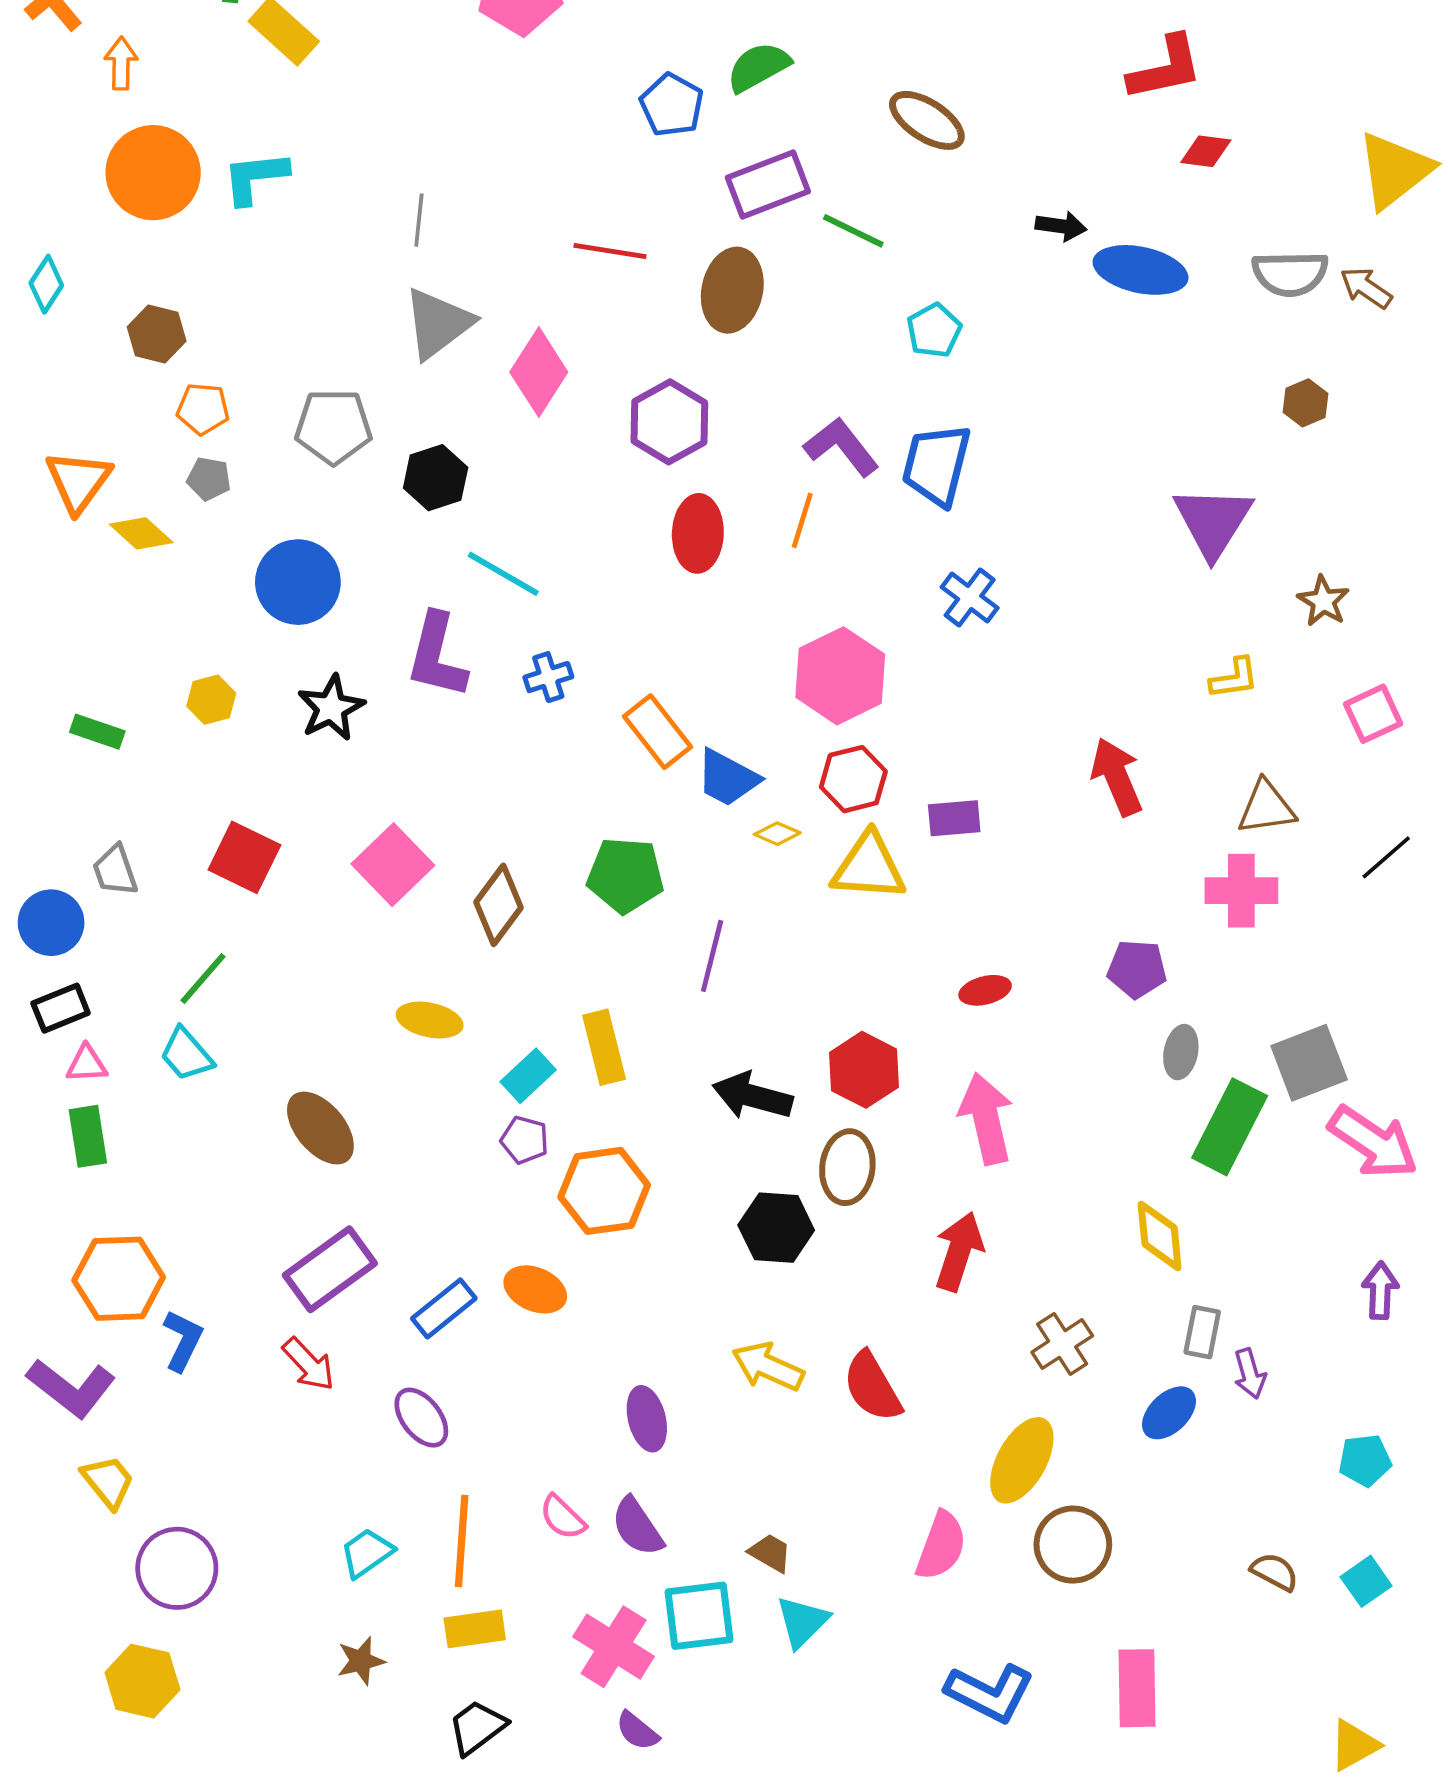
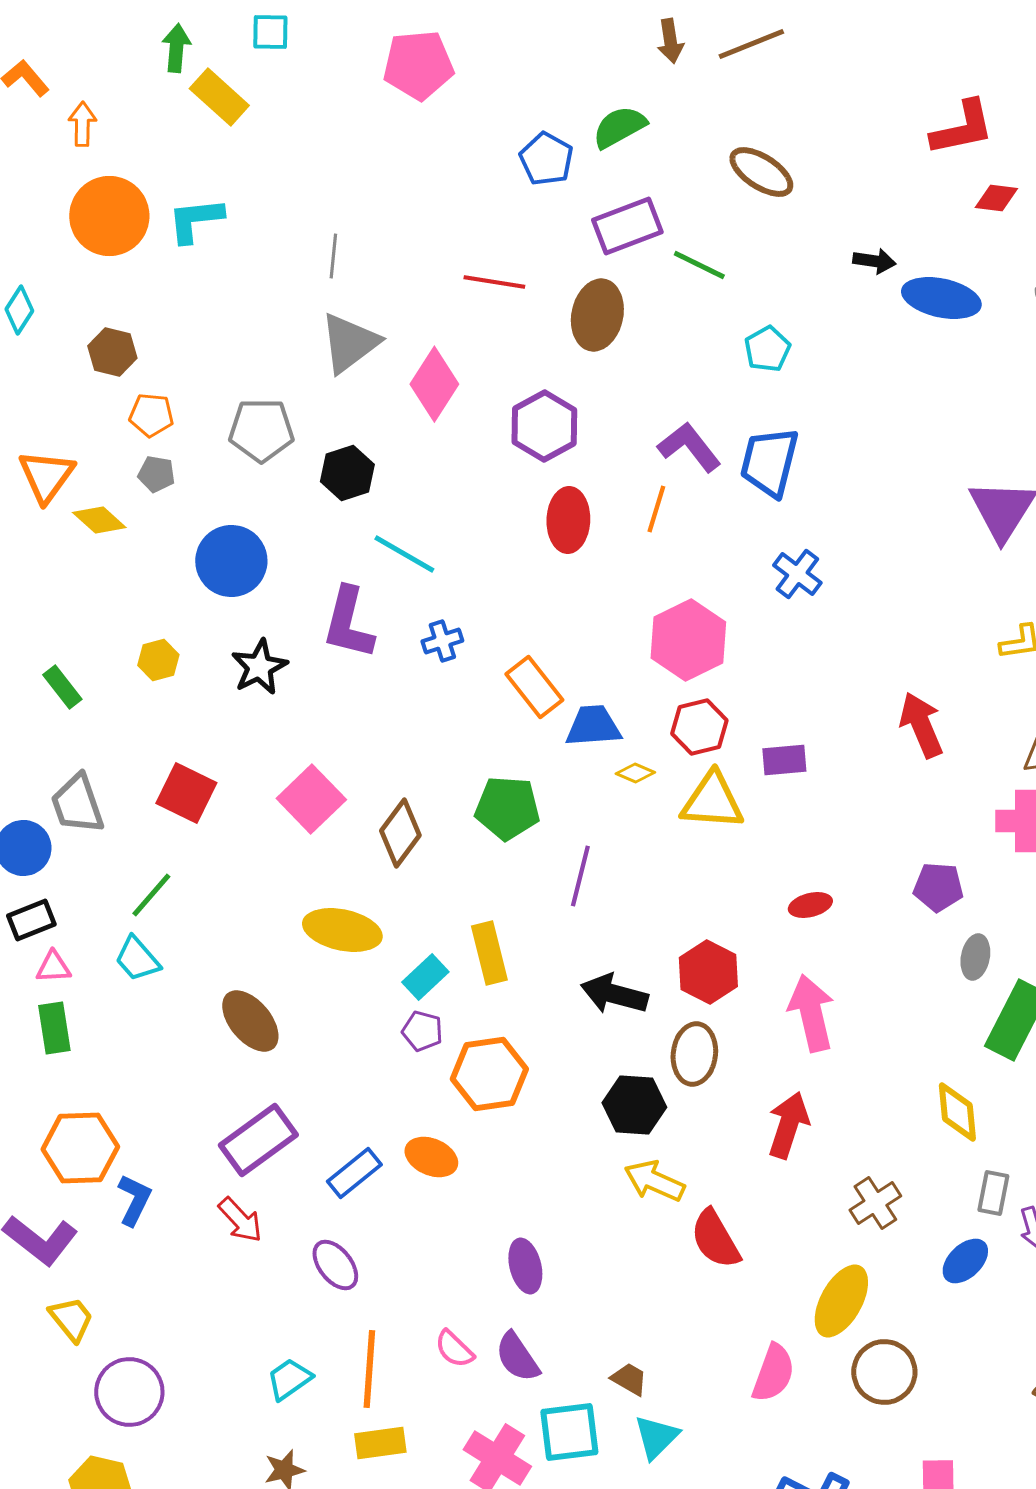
green rectangle: (97, 732) -> (62, 687), turned 33
blue trapezoid: (728, 778) -> (593, 726), turned 148
gray trapezoid: (115, 870) -> (77, 804), size x1.4
yellow ellipse: (430, 1020) -> (342, 930), size x1.4
yellow arrow: (768, 1367) -> (654, 1181), moved

